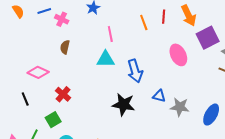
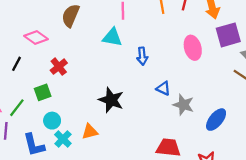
brown semicircle: (65, 47) -> (71, 16), size x1.5
blue arrow: (135, 71) -> (142, 56), size x0.7
black line: (25, 99) -> (16, 64), turned 40
black star: (124, 105) -> (111, 100), moved

